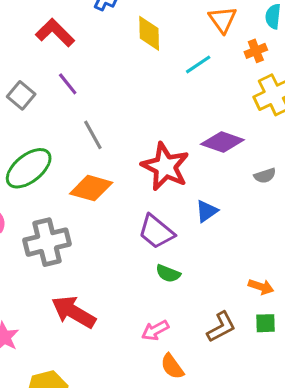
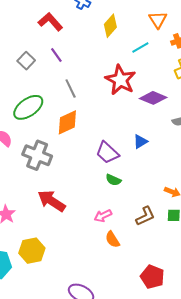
yellow diamond: (149, 33) -> (110, 26), turned 40
red star: (165, 167) -> (120, 80), moved
orange diamond: (91, 188) -> (67, 122), turned -44
gray cross: (47, 242) -> (37, 155), turned 32

